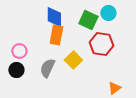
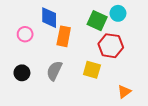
blue diamond: (54, 17) -> (49, 18), moved
pink circle: (19, 51) -> (25, 34), moved
yellow square: (73, 60) -> (92, 70), moved, turned -30

